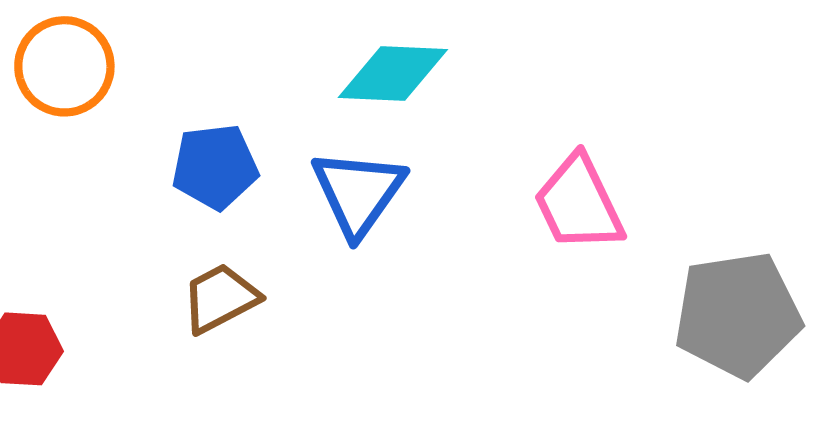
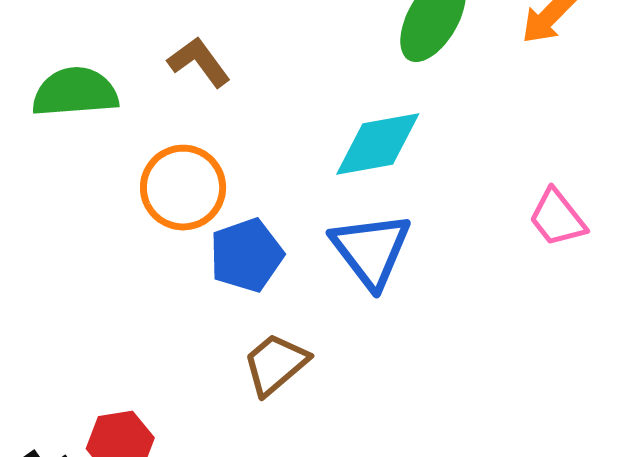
orange circle: (64, 66) -> (183, 188), moved
pink trapezoid: (579, 203) -> (557, 218), size x0.7

